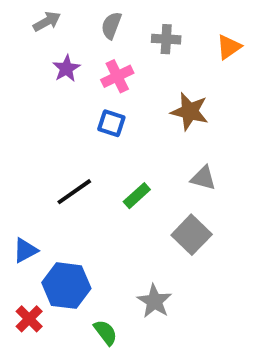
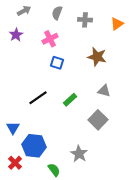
purple star: (66, 68) -> (16, 35), moved
pink cross: (117, 76) -> (50, 39), moved
blue triangle: (25, 250) -> (13, 128), turned -32

